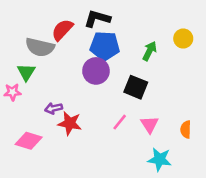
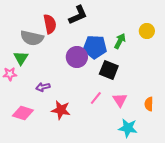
black L-shape: (97, 19) -> (78, 15), turned 140
red semicircle: (62, 30) -> (50, 24), turned 126
blue pentagon: (105, 46) -> (95, 47), moved
red star: (70, 123) -> (61, 110), moved

